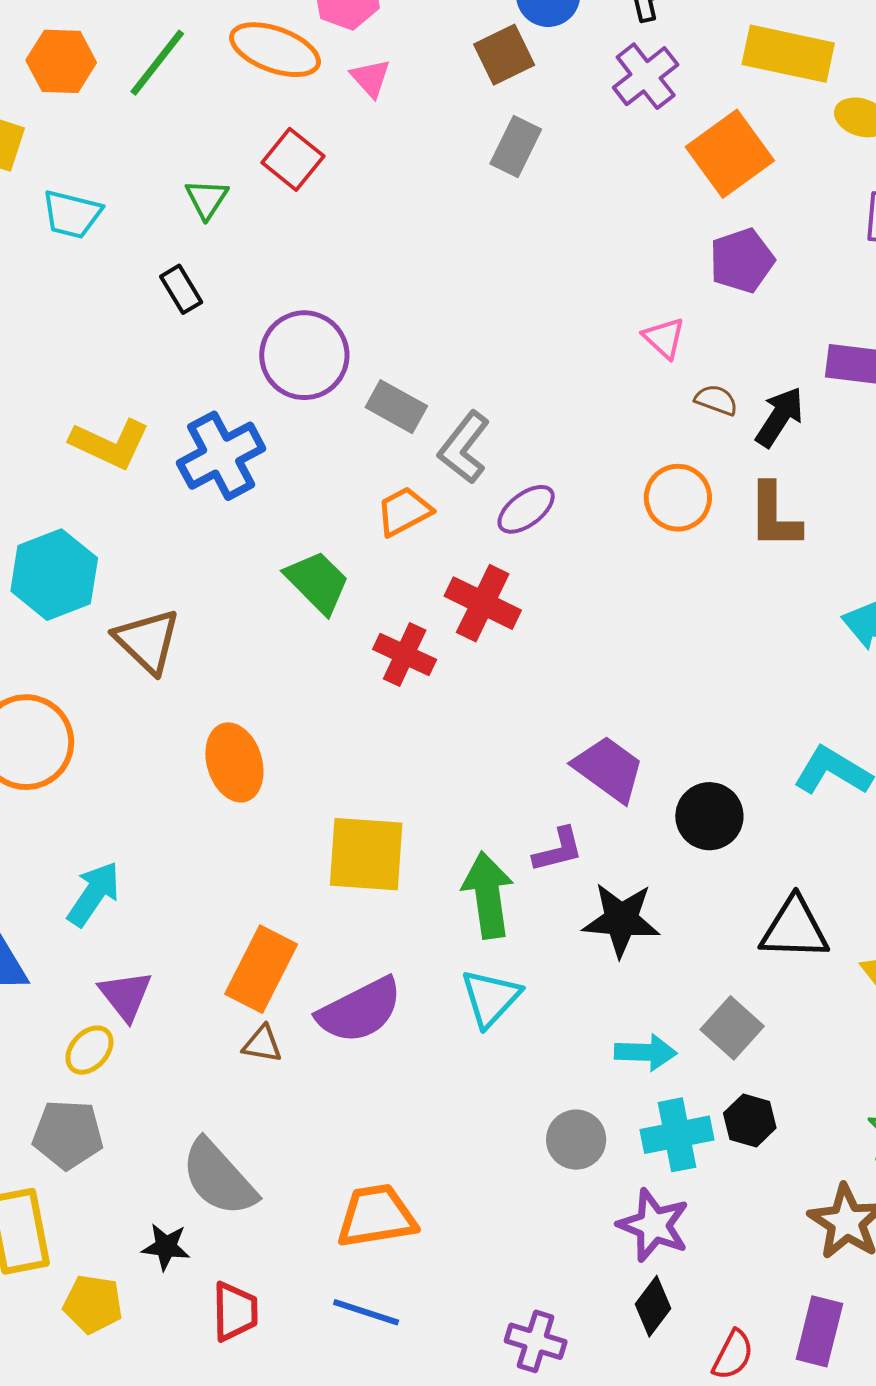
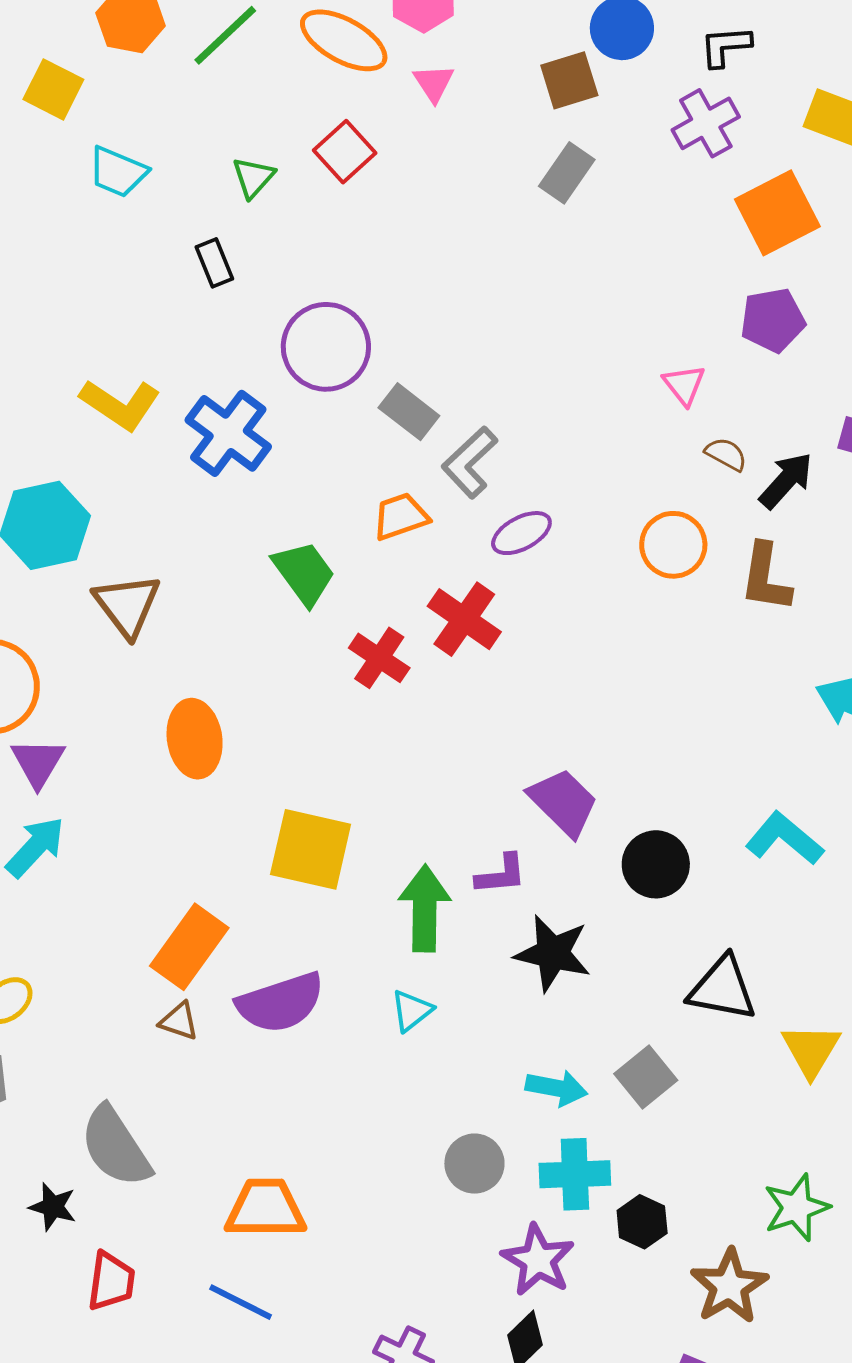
blue cross: (221, 456) -> (228, 433), turned -34
purple triangle: (126, 995) -> (38, 763), moved
cyan triangle: (491, 998) -> (412, 1011), size x0.7
black hexagon: (750, 1121) -> (642, 1222), moved

